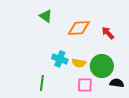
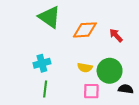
green triangle: (46, 16) -> (49, 17), size x1.6
cyan cross: (60, 59) -> (42, 63), moved, turned -35

